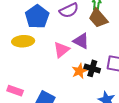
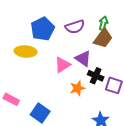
brown trapezoid: (98, 18) -> (103, 38), turned -110
black cross: (92, 68) -> (96, 76), moved

